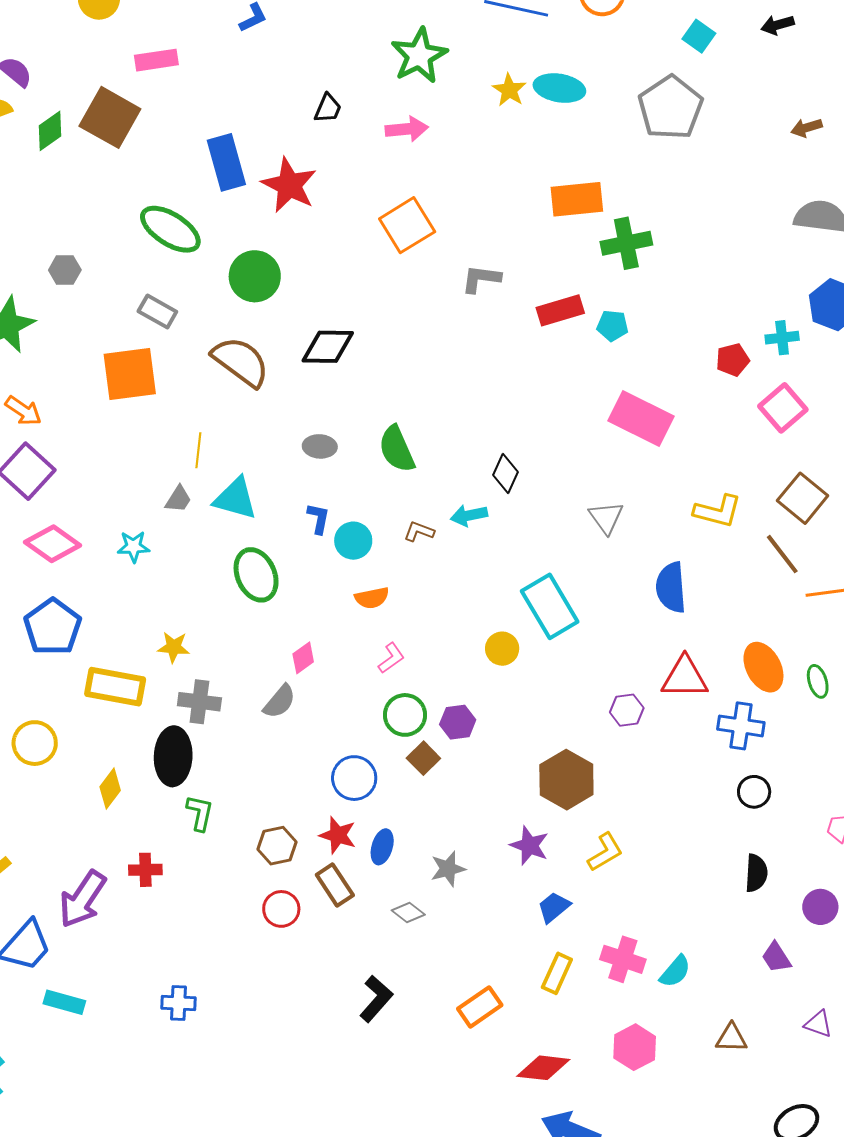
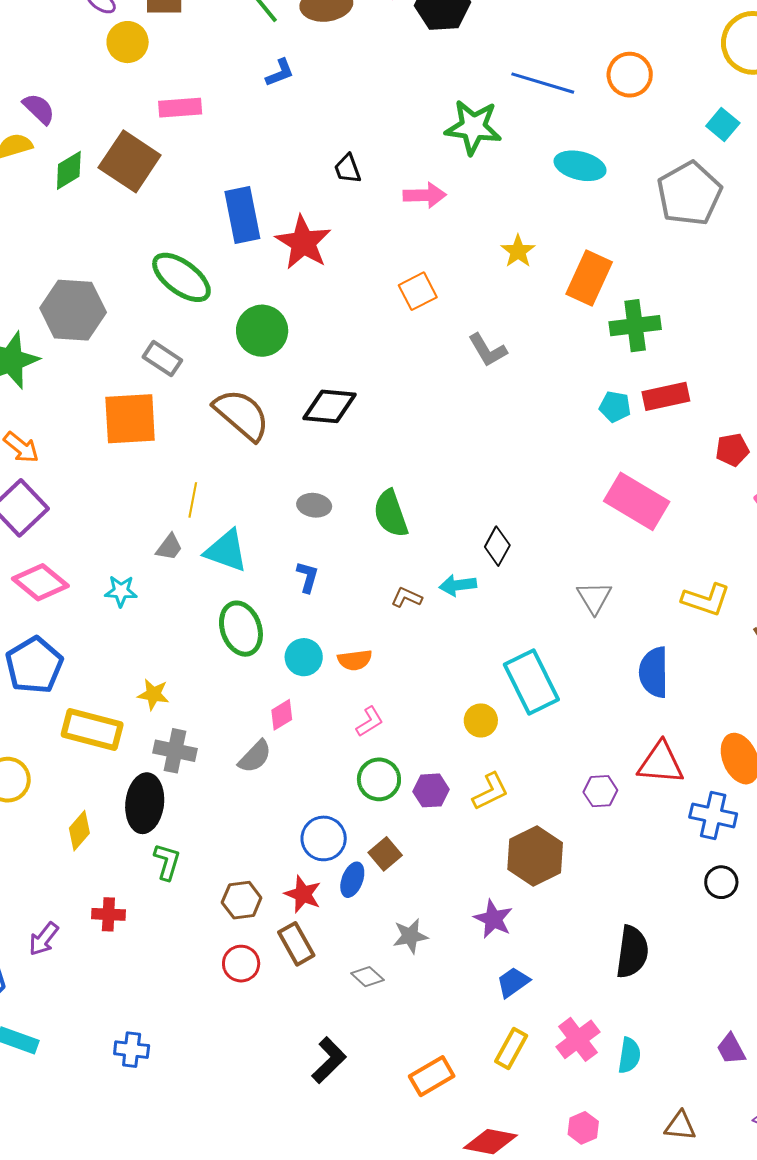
green star: (419, 56) -> (473, 127), moved, turned 30
yellow star: (509, 90) -> (518, 251), moved
black trapezoid: (328, 108) -> (348, 169), turned 132
orange rectangle: (577, 199) -> (589, 278), turned -64
orange square: (407, 225) -> (418, 291), size x0.7
gray hexagon: (65, 270) -> (73, 310), size x2.0
gray L-shape: (481, 279) -> (487, 350), turned -132
red rectangle: (560, 310) -> (666, 396), moved
cyan circle: (353, 541) -> (304, 657), moved
brown square: (423, 758) -> (385, 854), moved
blue ellipse: (382, 847) -> (352, 880), moved
yellow L-shape: (605, 852) -> (490, 791), moved
black semicircle: (756, 873) -> (632, 952), moved, size x1.4
purple arrow: (83, 899) -> (44, 939), size x0.6
pink cross: (623, 959) -> (578, 1039), turned 30
cyan semicircle: (675, 971) -> (629, 1055), turned -36
pink hexagon: (635, 1047) -> (583, 1128), size x0.7

